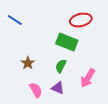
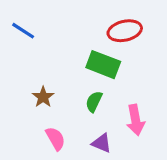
pink arrow: (88, 78) -> (136, 120), turned -42
purple triangle: (58, 88) -> (102, 143), moved

